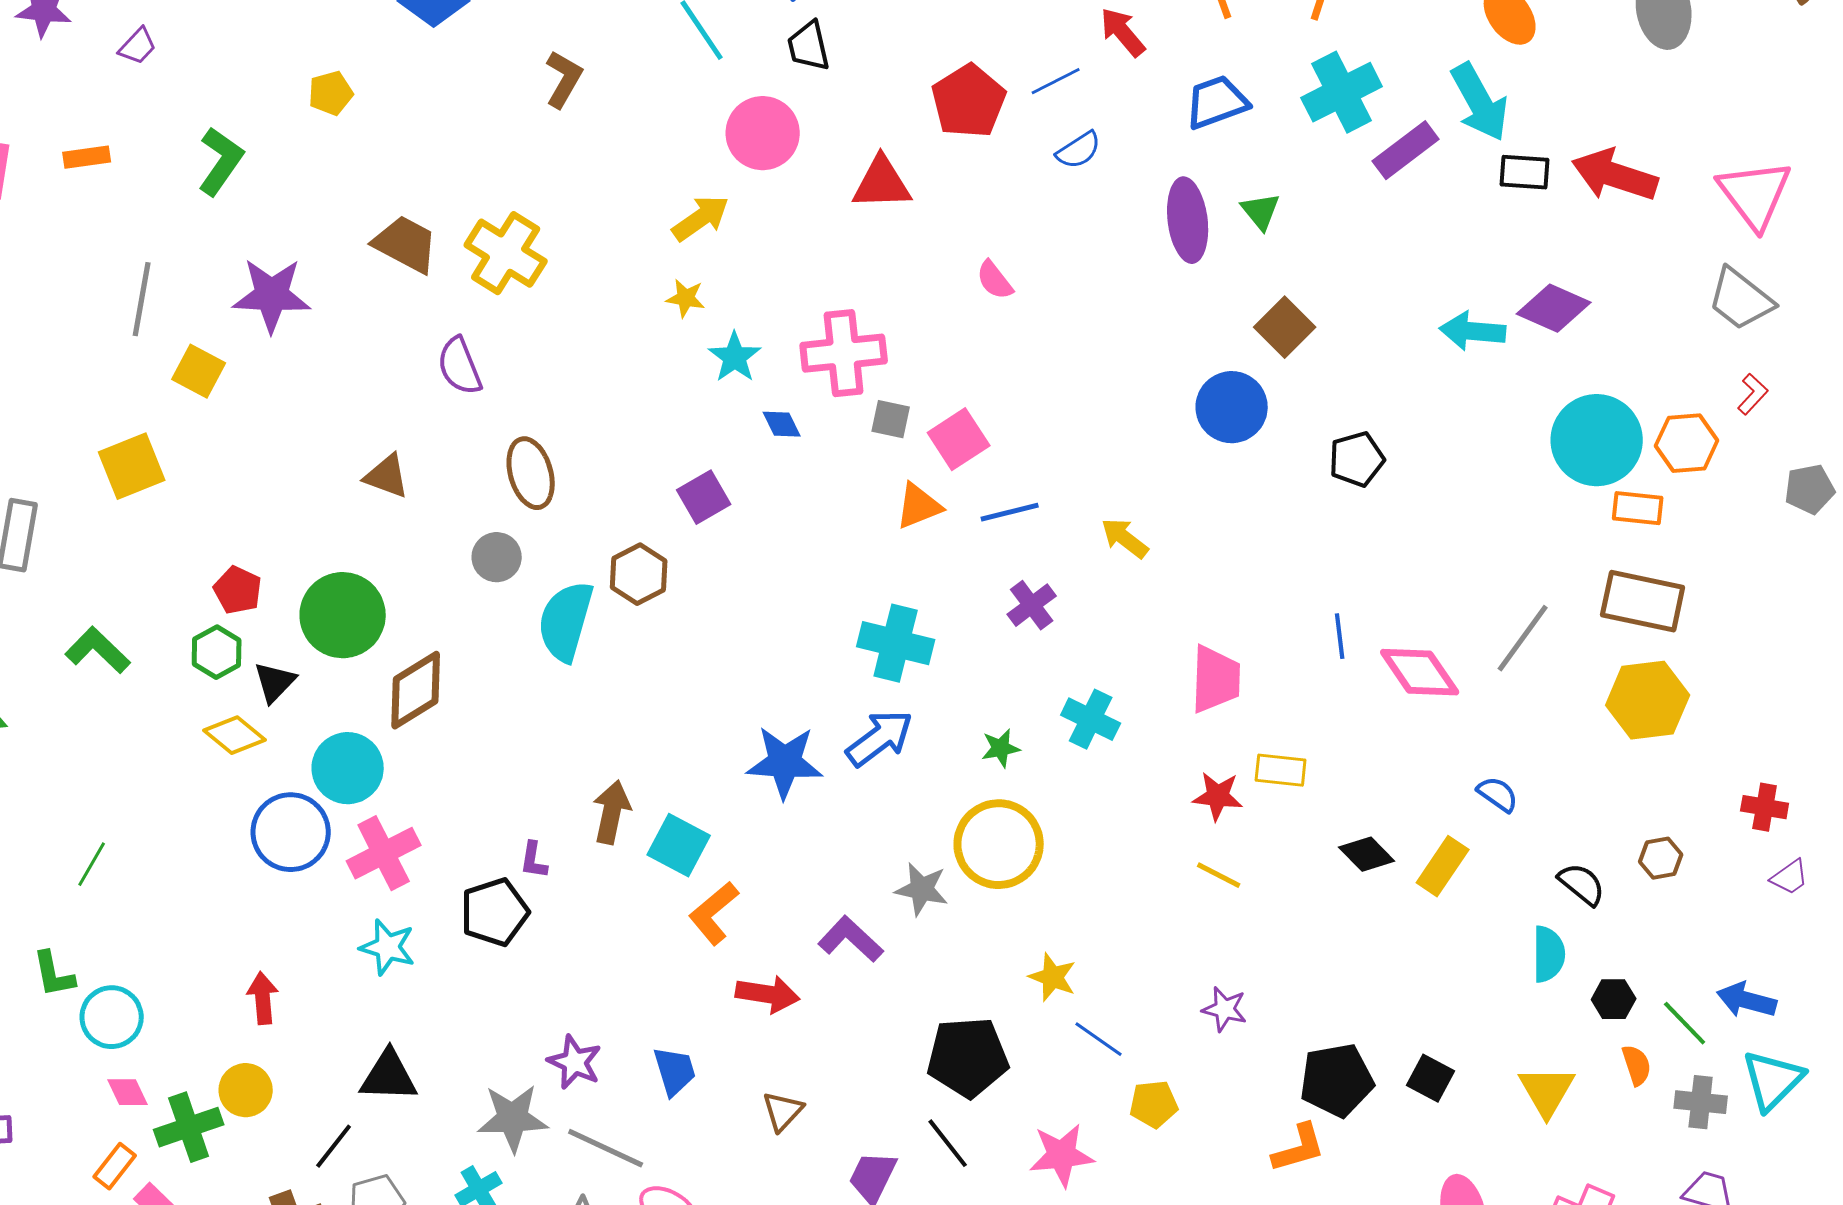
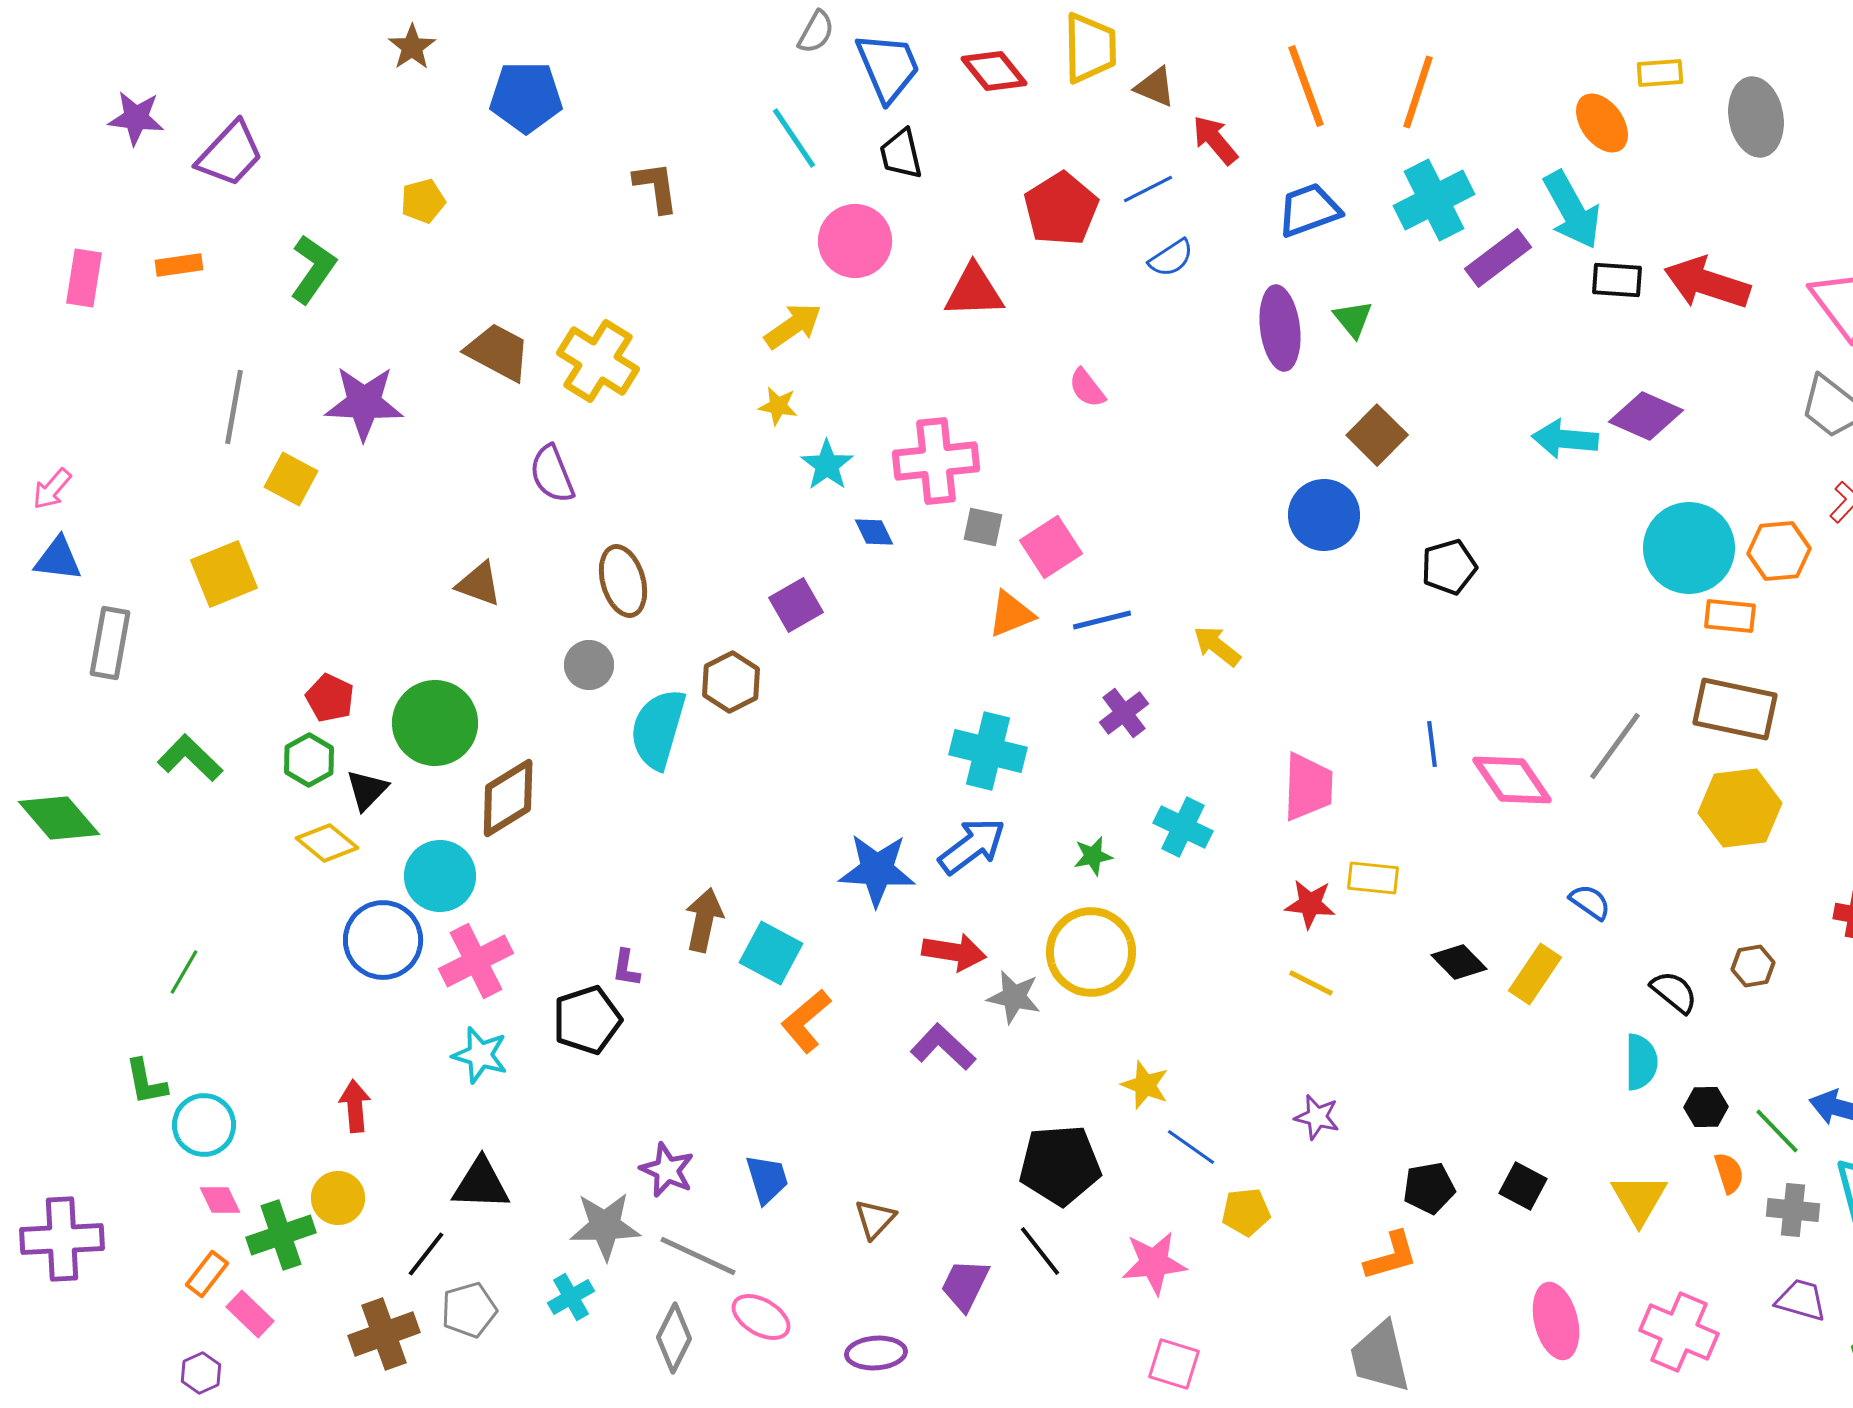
purple trapezoid: (138, 46) -> (230, 154), size x1.8
brown L-shape: (564, 79) -> (656, 187), turned -38
red arrow: (768, 994) -> (954, 952), moved
black pentagon: (1337, 1080) -> (1429, 1188), size x0.7

